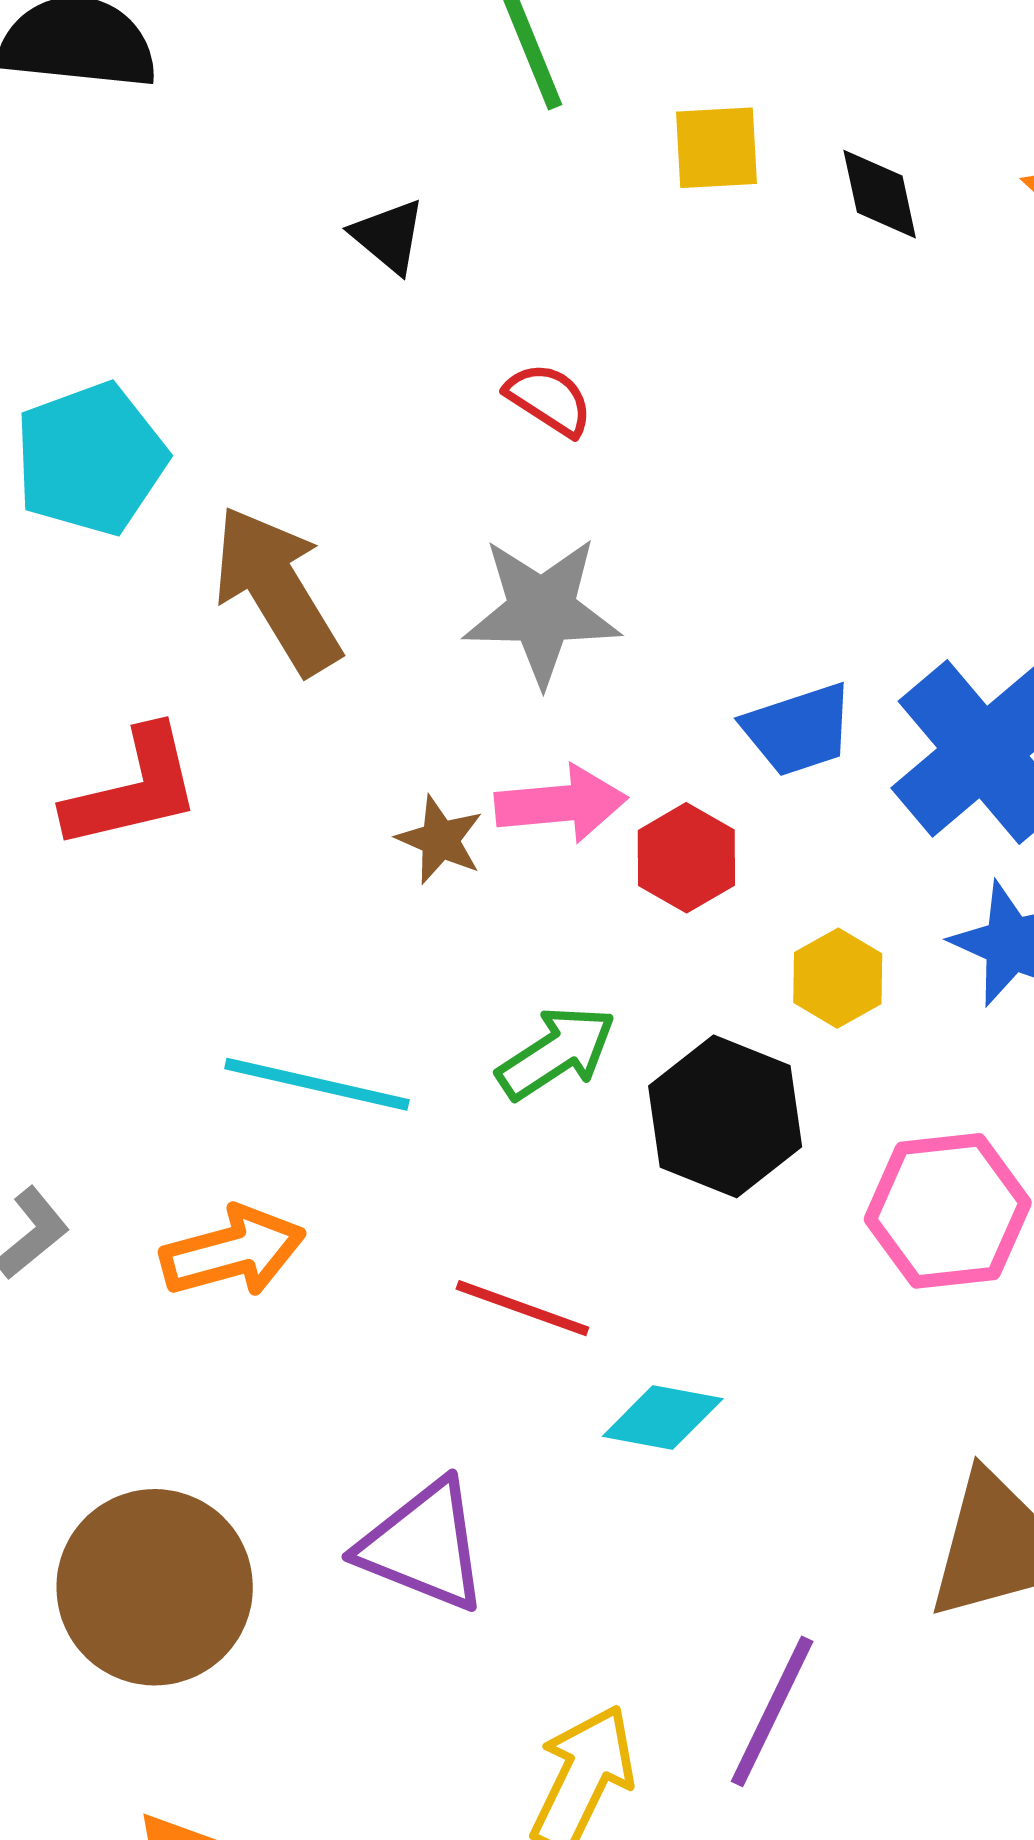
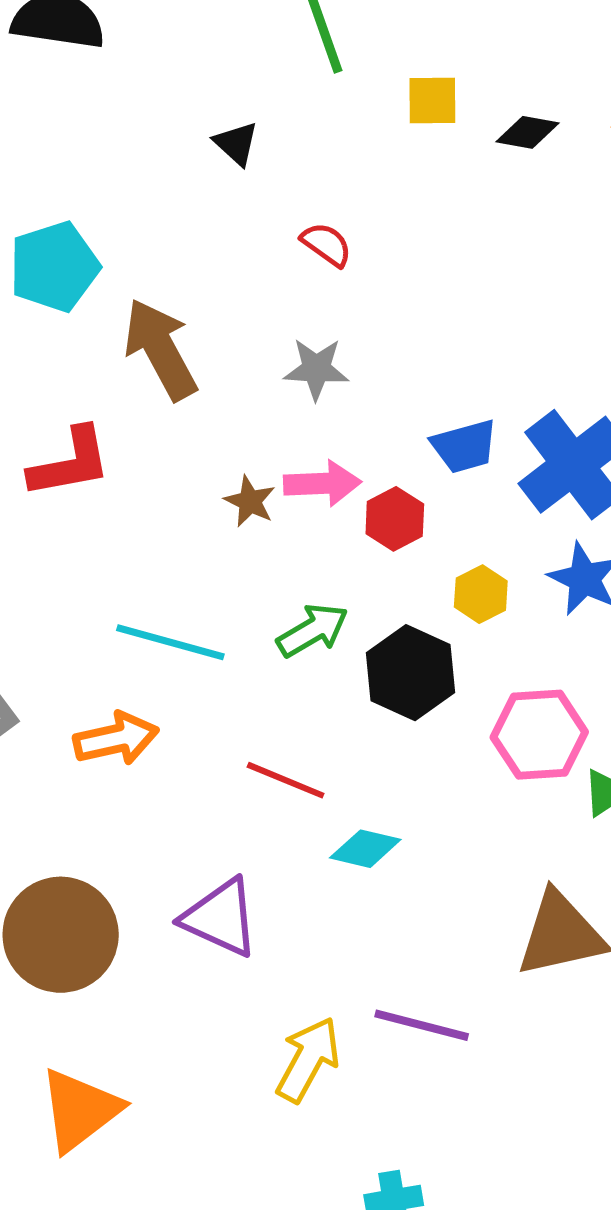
black diamond: (880, 194) -> (527, 132), turned -70
gray star: (542, 611) -> (316, 369), size x0.7
purple line: (772, 1711) -> (422, 1025), turned 76

